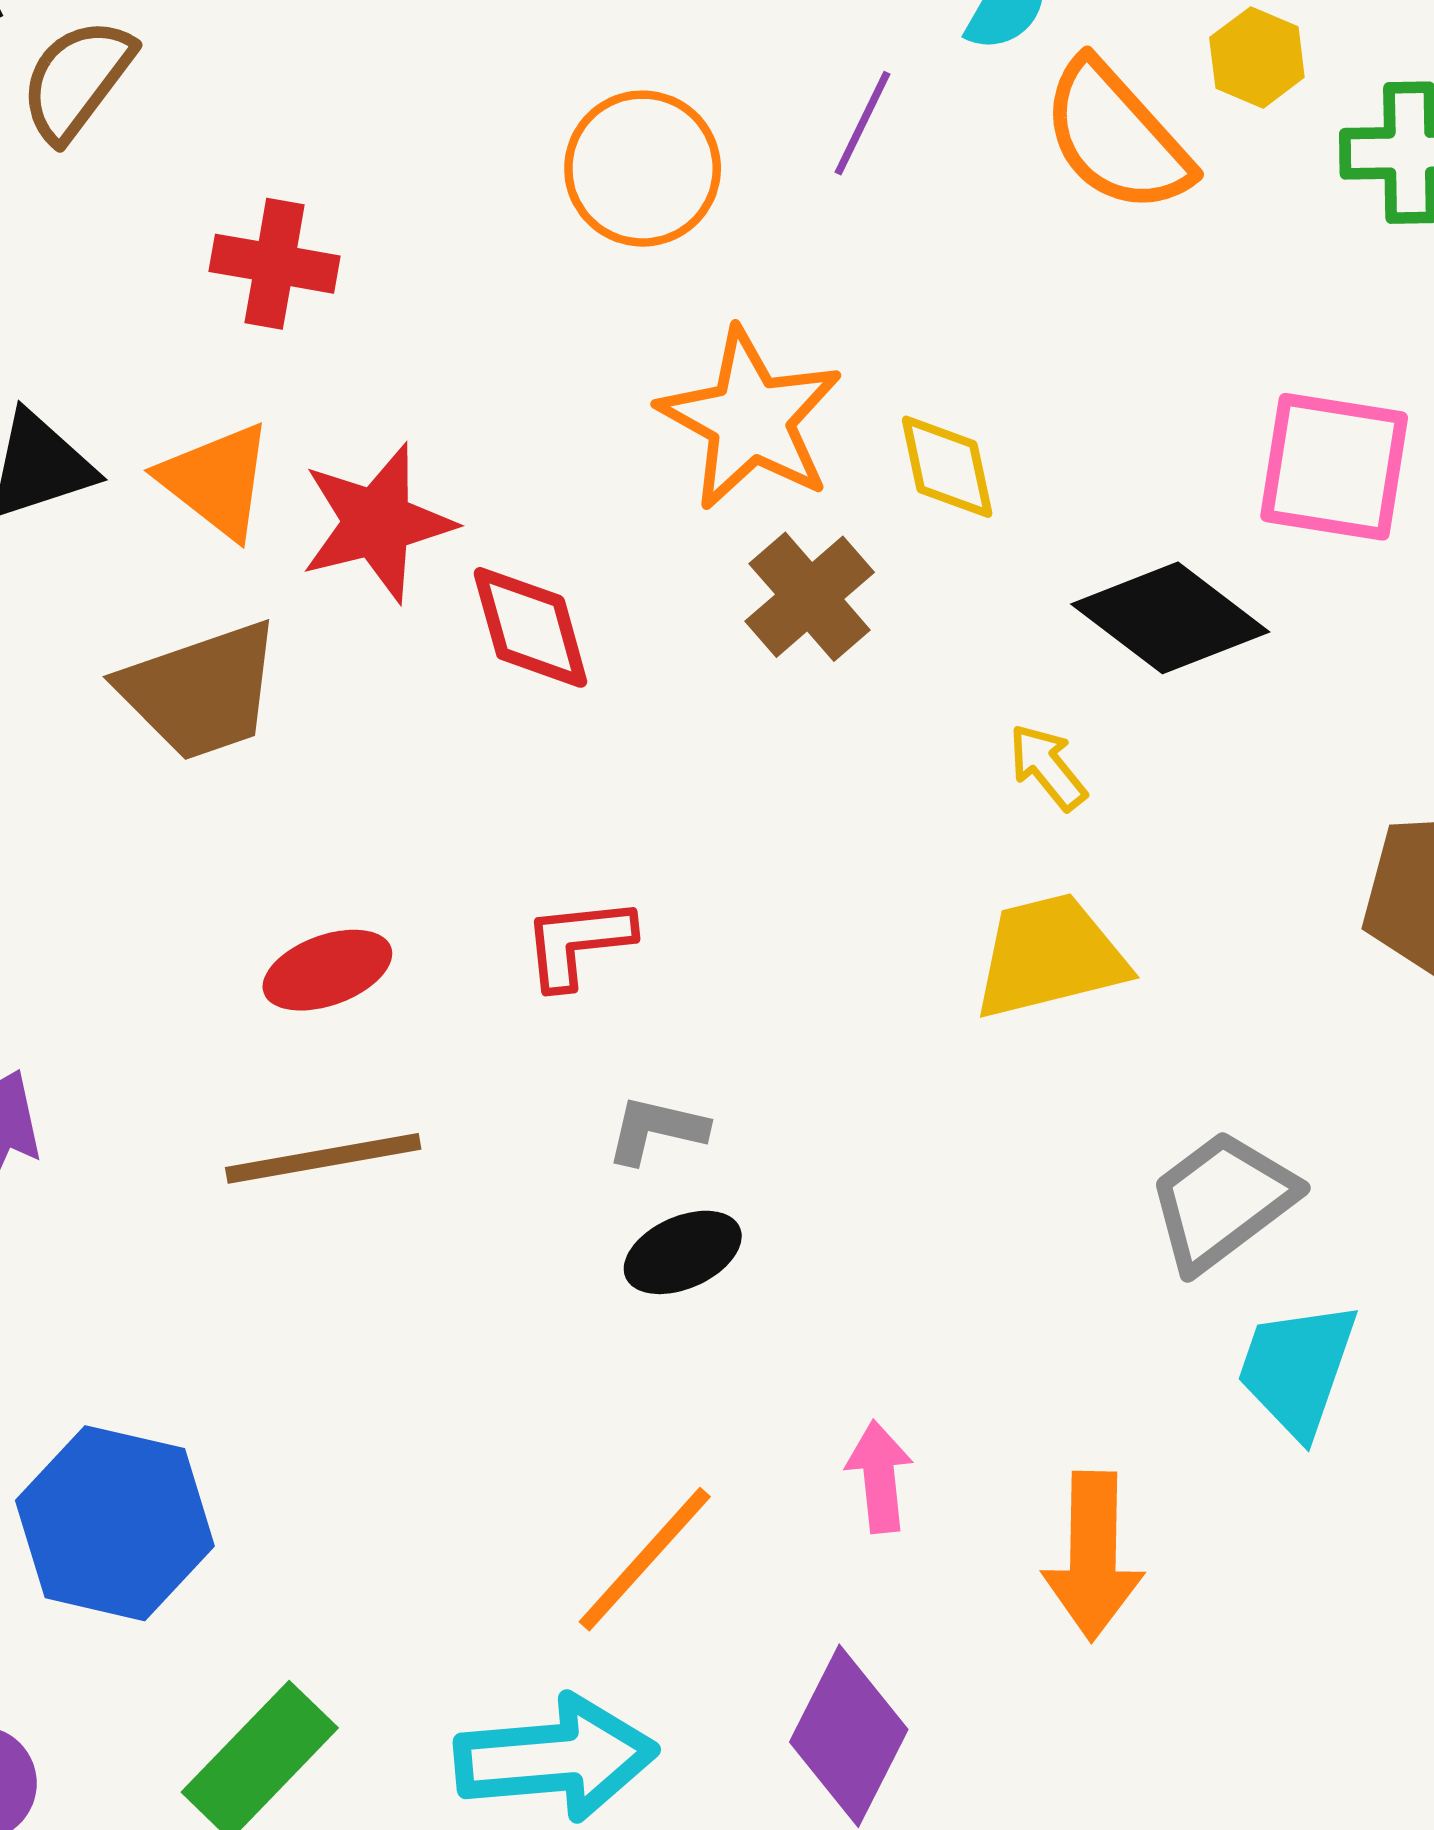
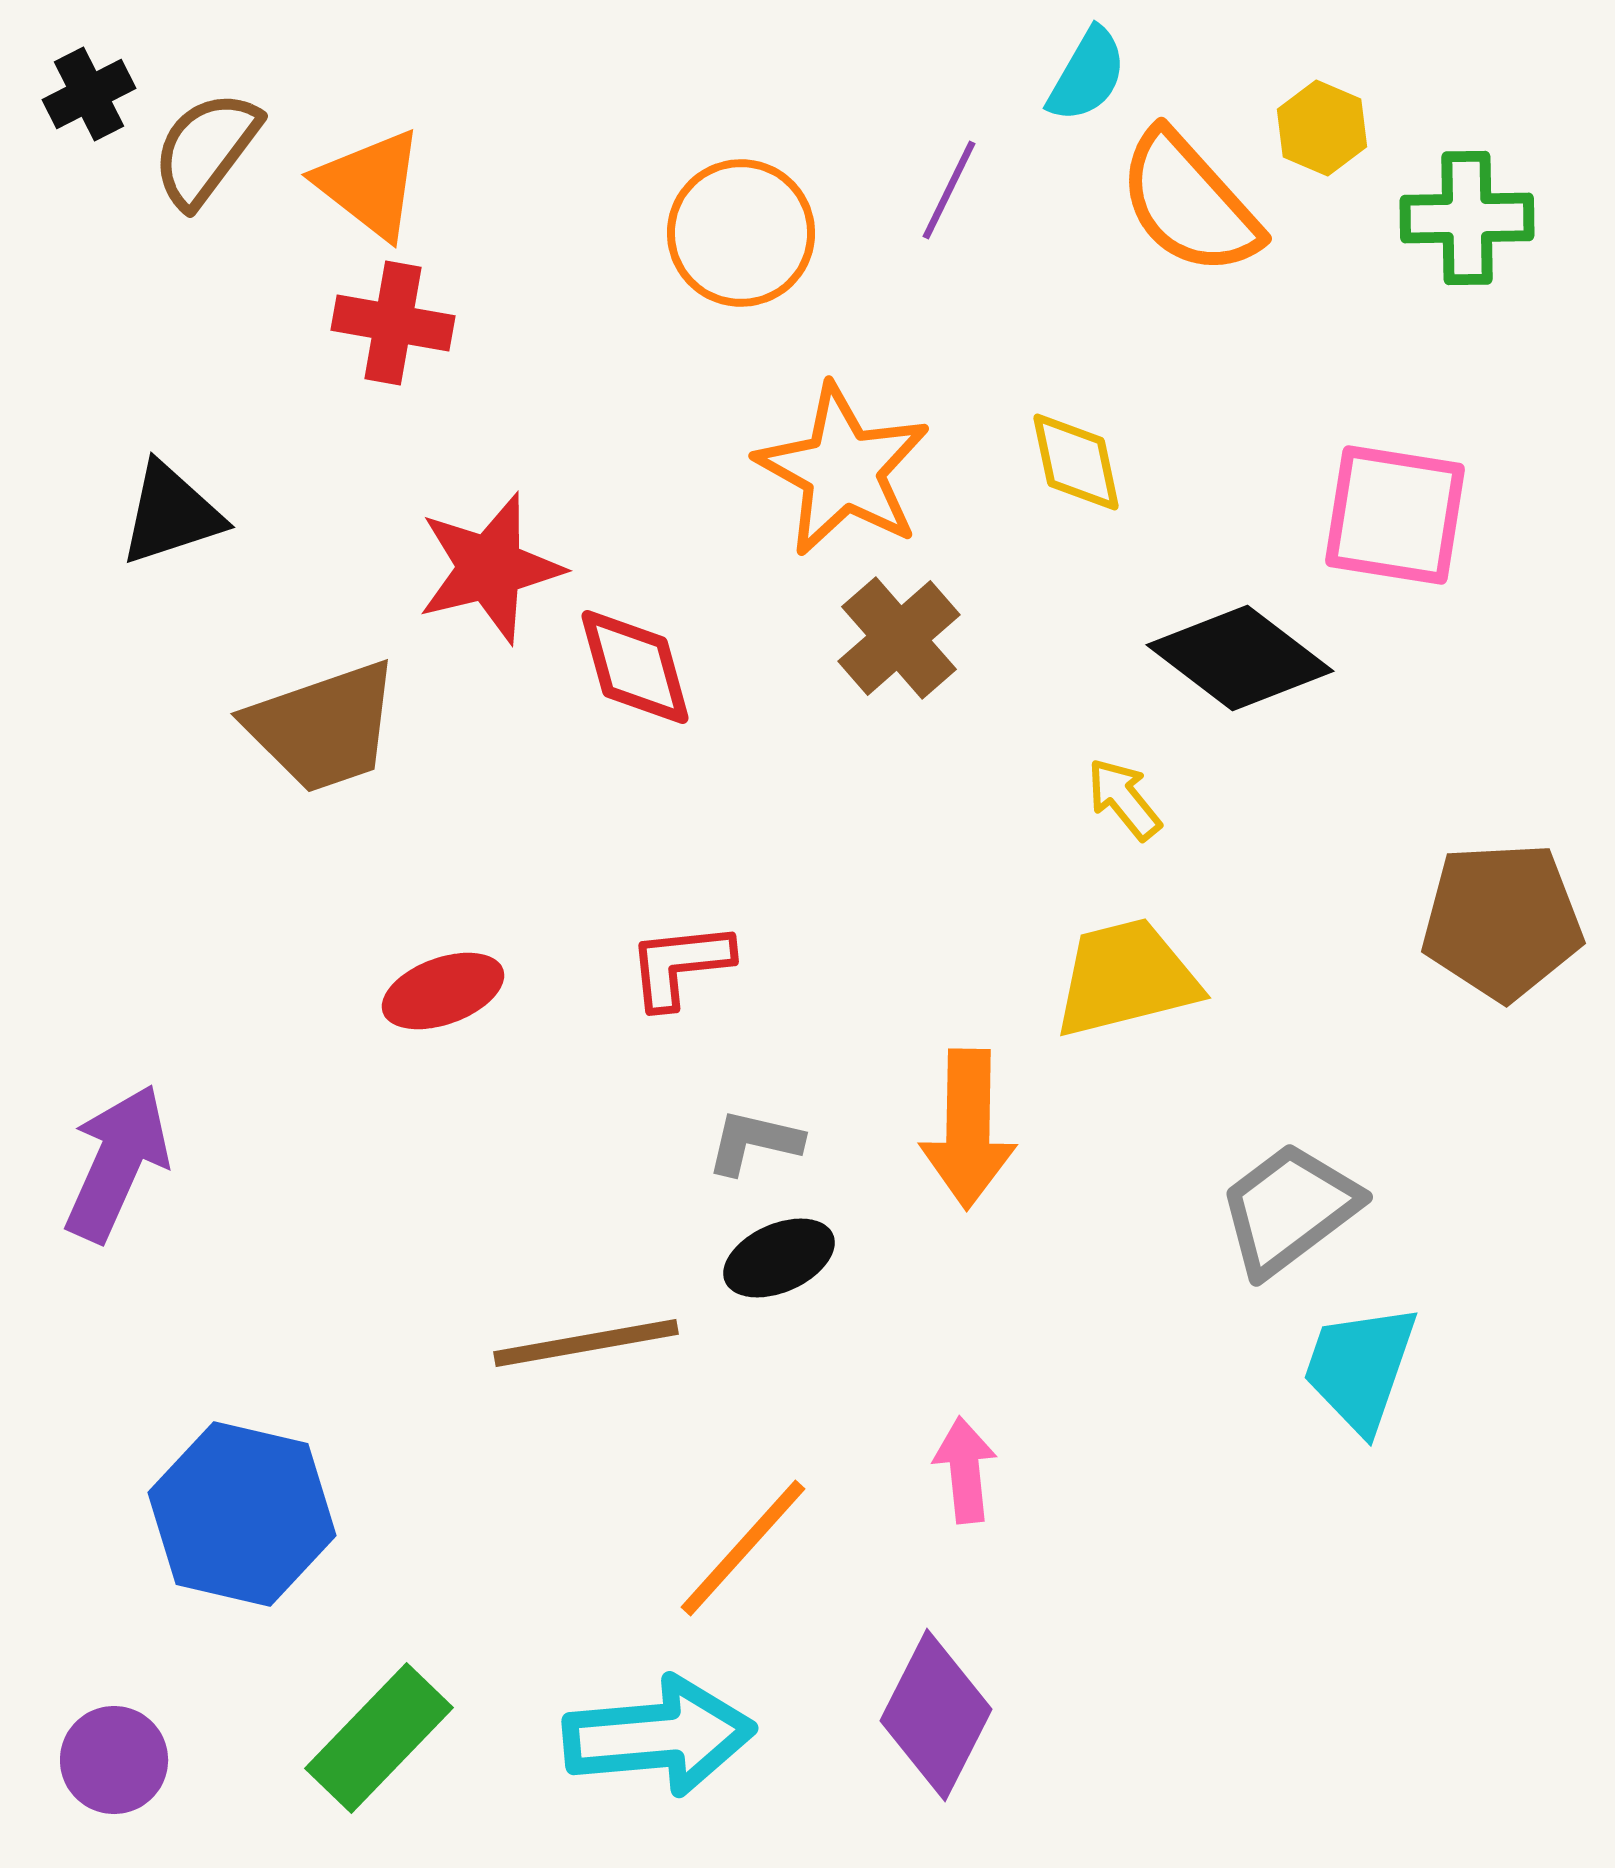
yellow diamond: (947, 467) -> (1076, 462), moved
orange triangle: (216, 480) -> (370, 184), moved
brown line: (323, 1158) -> (586, 1343), moved
orange arrow: (1093, 1556) -> (968, 1129), moved

